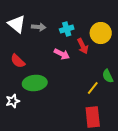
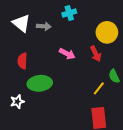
cyan cross: (67, 29) -> (69, 13), moved
red arrow: (83, 46) -> (96, 54), moved
red semicircle: (18, 61) -> (22, 61), turned 49

